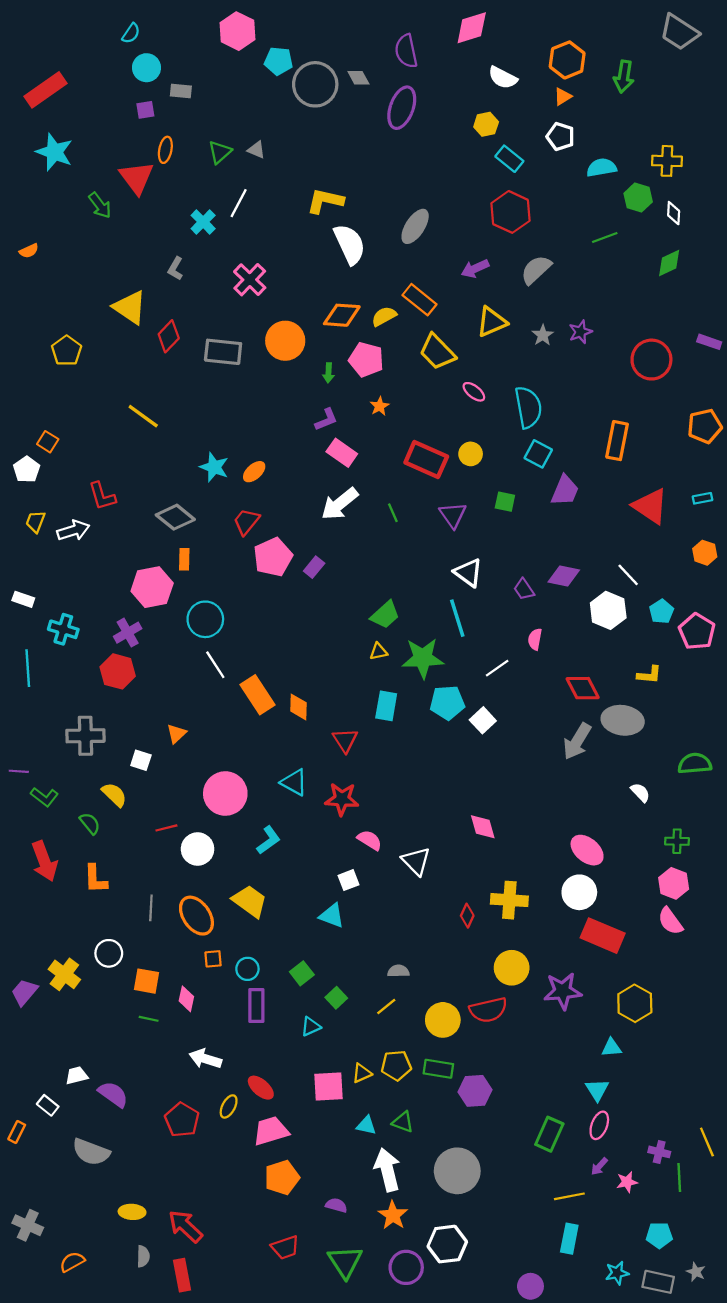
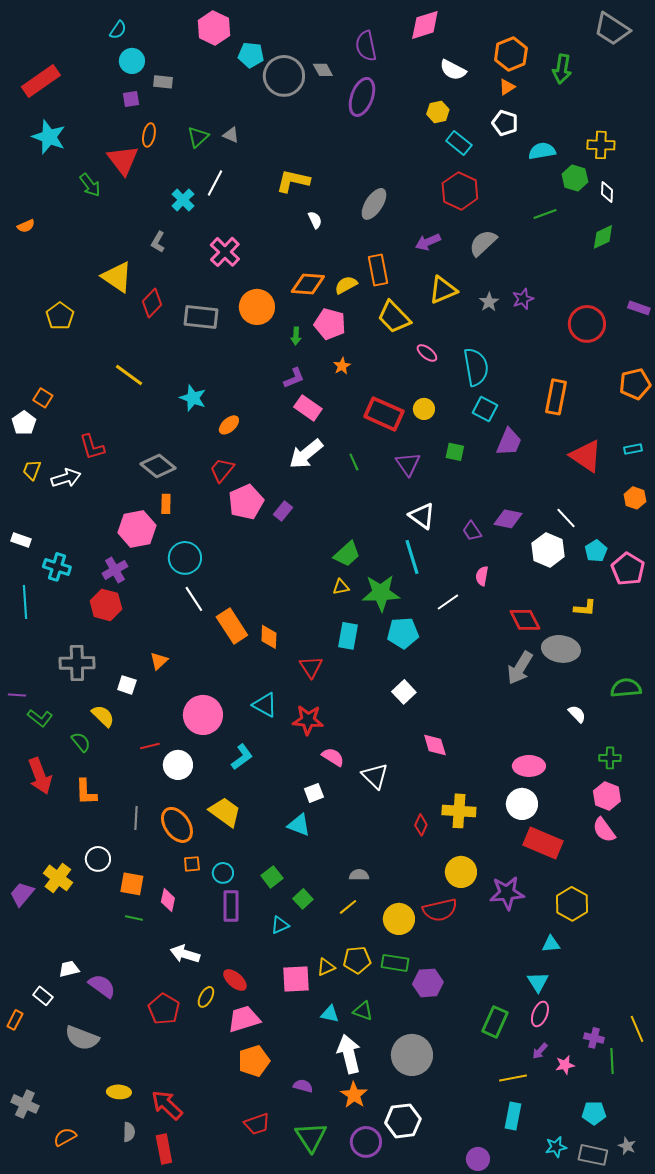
white semicircle: (350, 244) -> (315, 220), size x0.5
orange rectangle: (420, 300) -> (378, 270), turned 40
cyan star: (214, 467) -> (193, 398), moved
white square: (483, 720) -> (404, 692), moved
pink ellipse: (587, 850) -> (529, 766), turned -40

